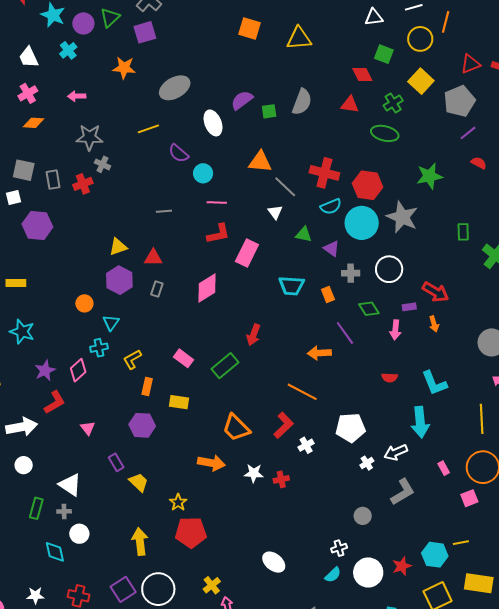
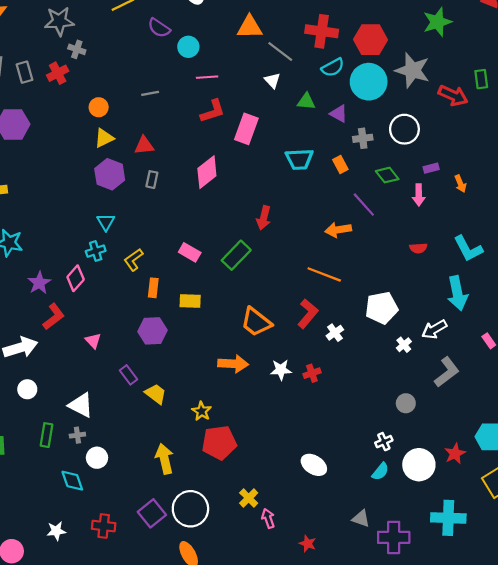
red arrow: (435, 292) -> (453, 95), moved
orange circle: (84, 303) -> (99, 107), moved

